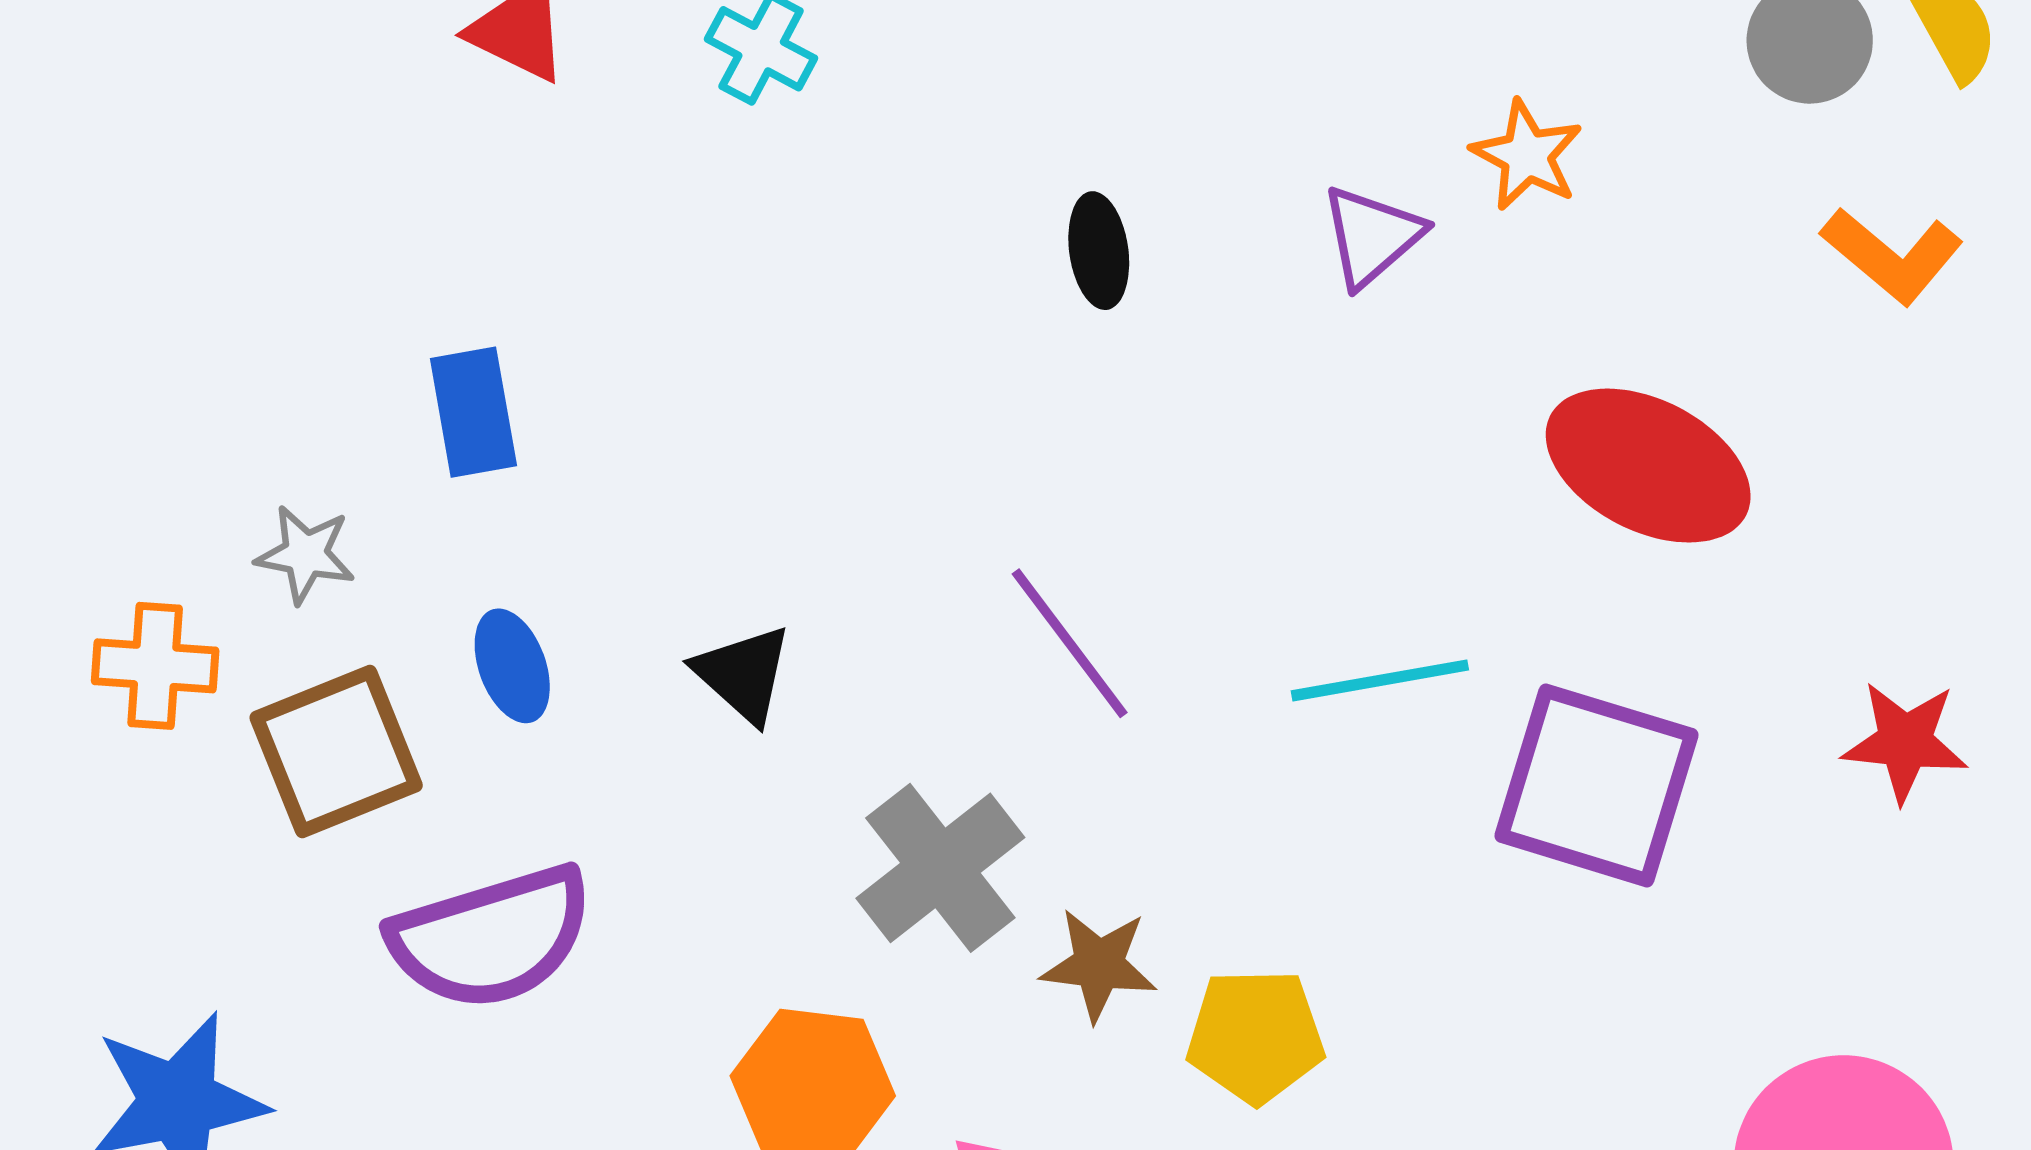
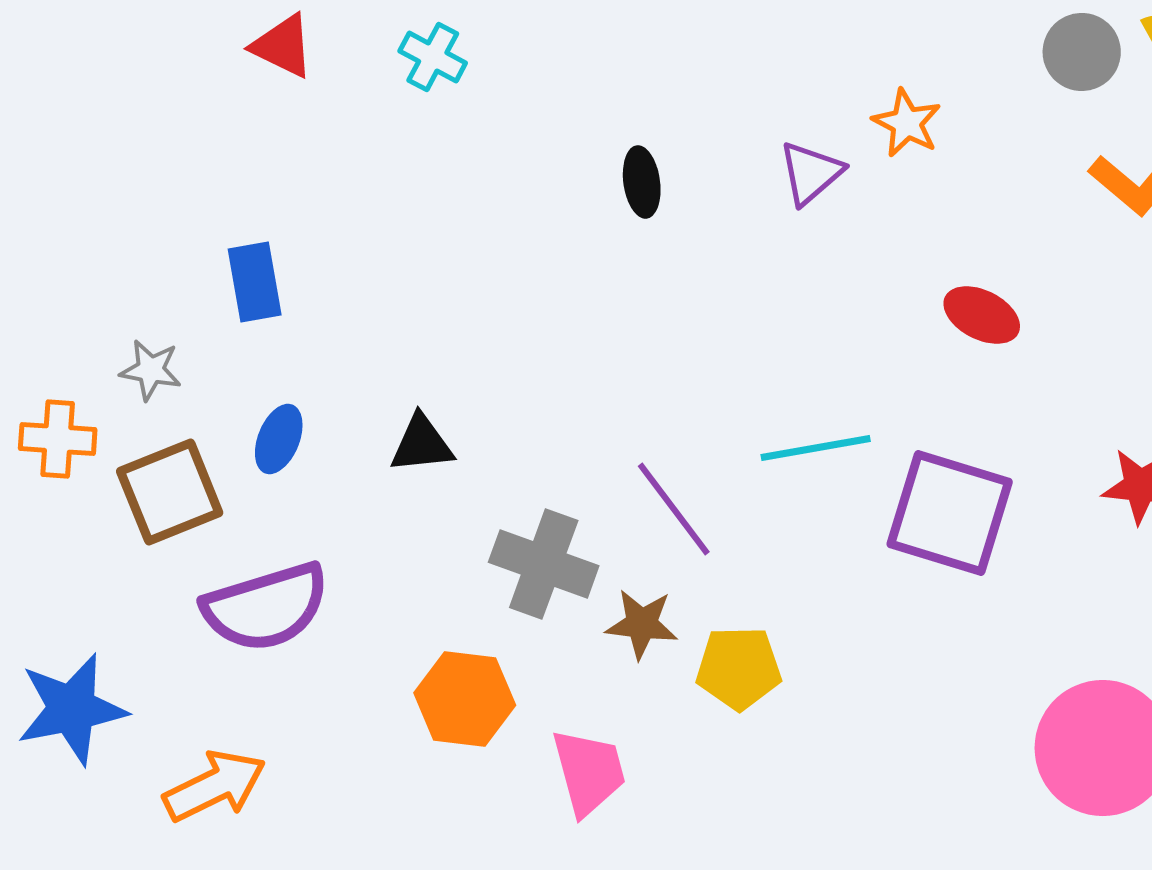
red ellipse: (1648, 466) -> (982, 315), size x0.6
purple line: (1070, 643) -> (674, 509), moved
blue ellipse: (512, 666) -> (279, 439), turned 42
black triangle: (743, 674) -> (422, 444), turned -48
gray cross: (940, 868) -> (544, 564), turned -32

